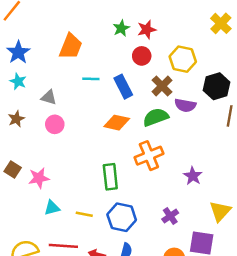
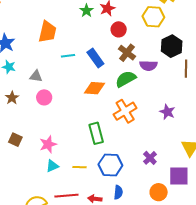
red circle: (142, 56) -> (119, 29), moved
yellow hexagon: (183, 59) -> (153, 17), moved
purple star: (193, 176) -> (167, 112), moved
pink star: (39, 178) -> (48, 144), moved

